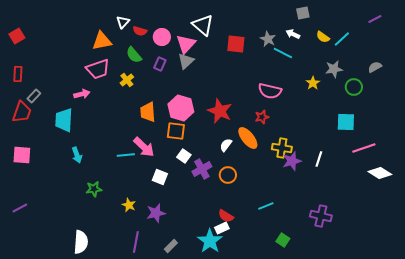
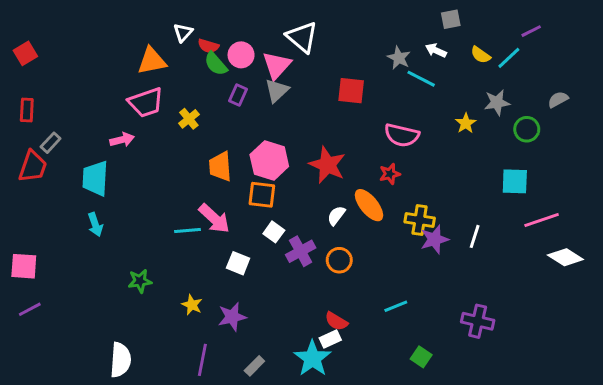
purple line: (375, 19) -> (531, 31), moved
red square: (236, 44) -> (351, 91), moved
green semicircle: (134, 55) -> (216, 64), moved
pink square: (22, 155) -> (24, 266), moved
cyan arrow: (77, 155) -> (95, 224), moved

